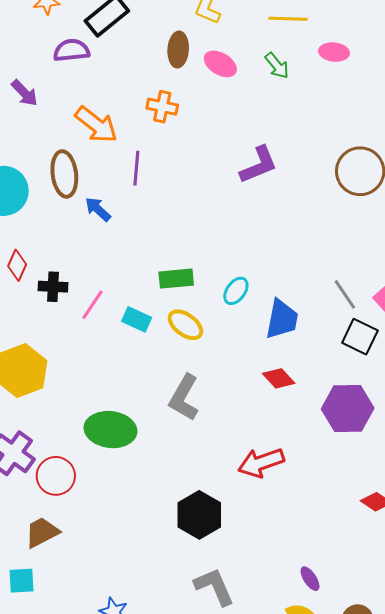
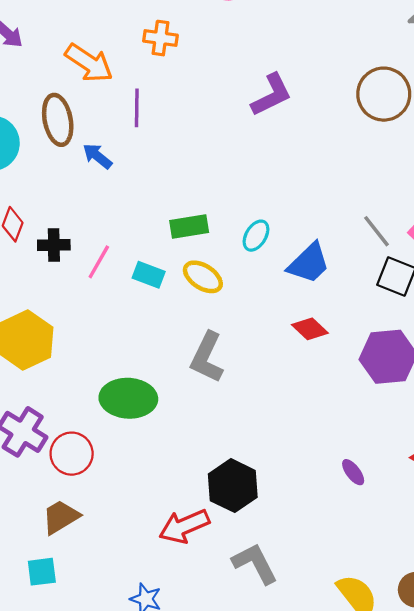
blue trapezoid: (282, 319) -> (309, 263), turned 39
red arrow: (261, 463) -> (184, 526), moved
purple ellipse: (310, 579) -> (353, 472), moved

